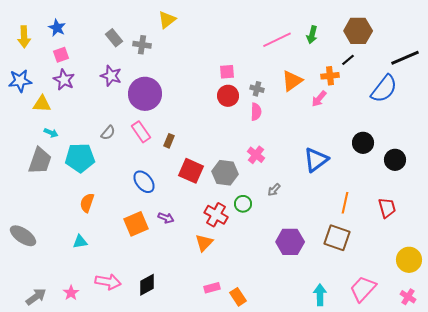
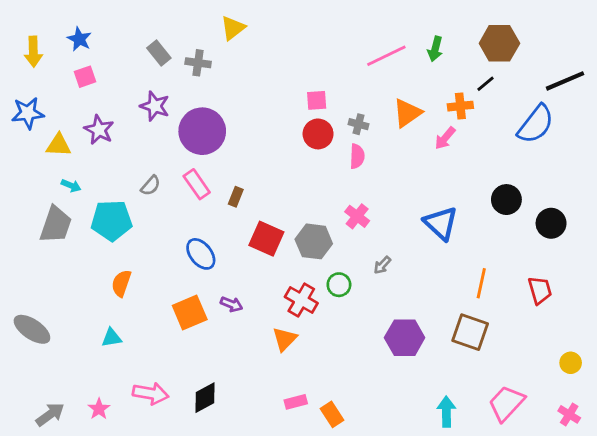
purple star: (64, 80) -> (99, 130), moved
blue triangle: (316, 160) -> (441, 223), turned -40
yellow circle: (409, 260) -> (571, 363), size x0.6

